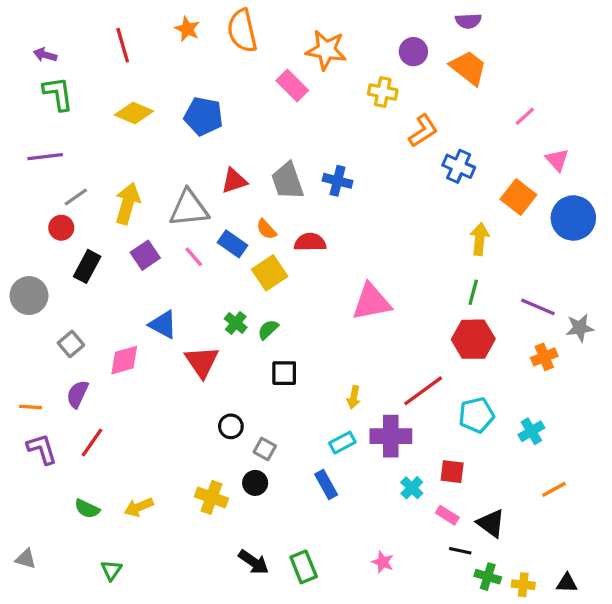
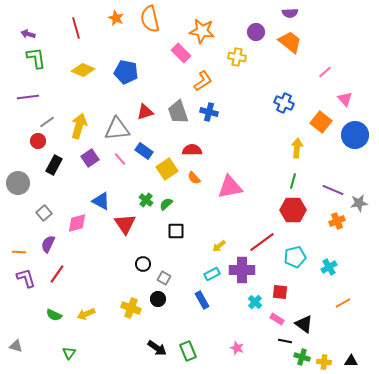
orange L-shape: (423, 131) -> (203, 81), moved
orange semicircle: (266, 229) -> (194, 178), moved
yellow arrow: (354, 397) -> (219, 246), turned 40

